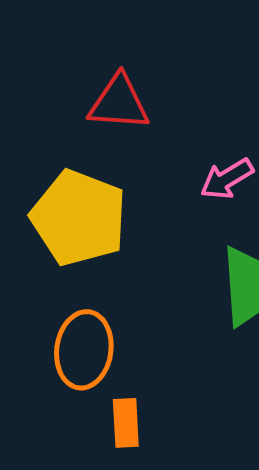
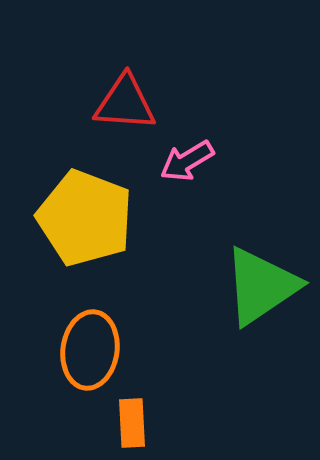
pink arrow: (227, 179) -> (187, 161), moved

